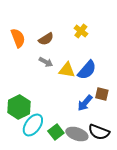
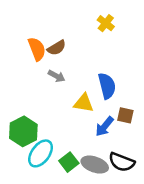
yellow cross: (81, 31) -> (106, 23), moved
orange semicircle: (18, 38) -> (37, 49), moved
yellow triangle: (67, 70) -> (84, 103), moved
blue semicircle: (87, 70) -> (107, 86), turned -55

